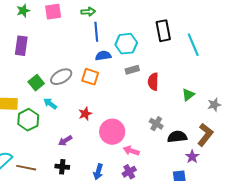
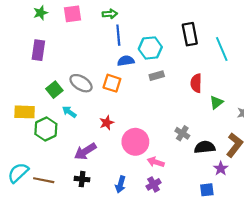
gray ellipse: (61, 77) -> (81, 83), turned 60
red semicircle: (153, 82) -> (196, 83), moved
purple arrow: (65, 141) -> (85, 151), size x1.5

